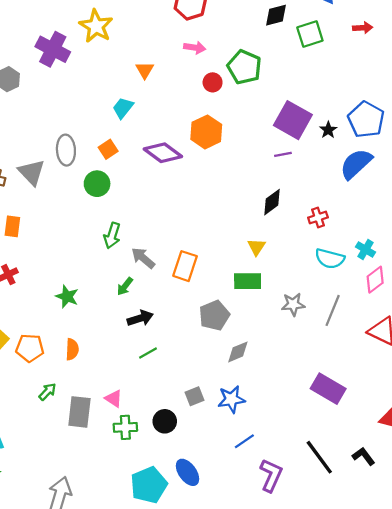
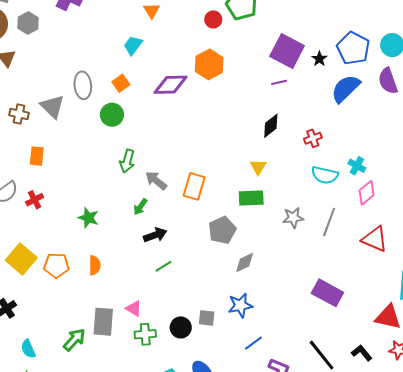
purple diamond: (163, 153) -> (171, 85), turned -36
green arrow: (47, 392) -> (74, 340), moved, size x1.4
gray square: (194, 396) -> (207, 318), moved, turned 30

